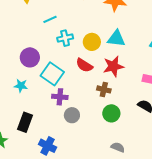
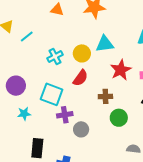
cyan line: (50, 19) -> (27, 36), moved
purple circle: (30, 57) -> (16, 86), moved
red semicircle: (84, 65) -> (80, 78), turned -72
red star: (113, 66) -> (121, 70), moved

